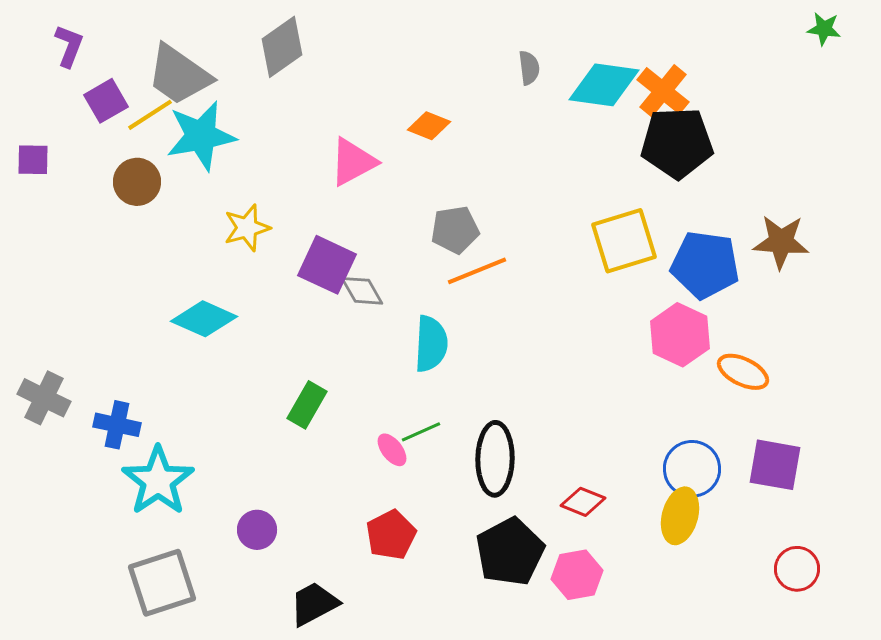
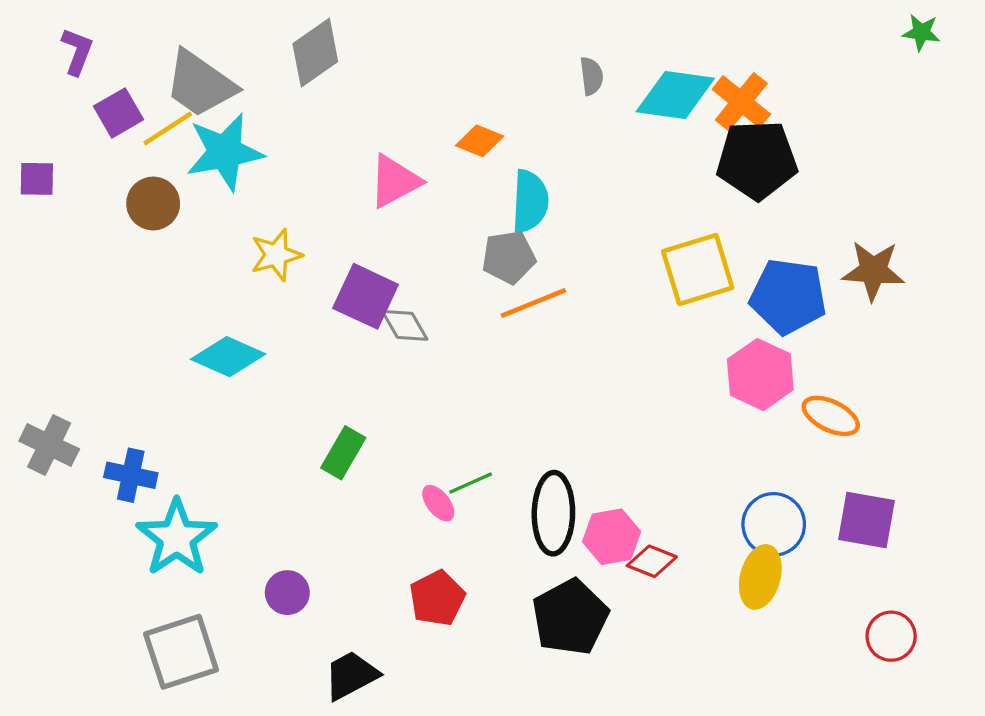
cyan semicircle: (431, 344) -> (530, 201), moved
pink hexagon: (577, 575) -> (612, 537), moved

